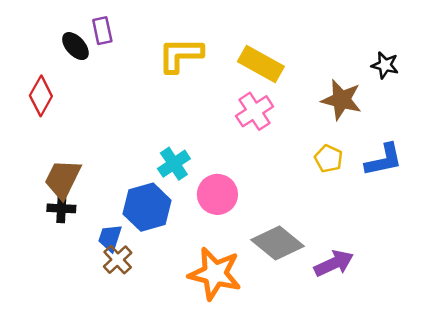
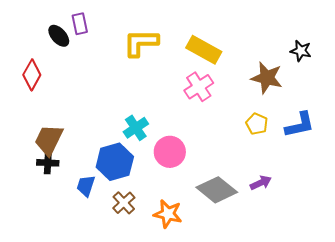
brown cross: (118, 260) -> (124, 203), moved
purple arrow: (334, 263) -> (261, 183), moved, size x0.7
orange star: (215, 274) -> (168, 214), size x0.7

